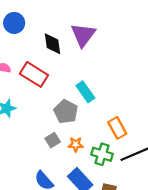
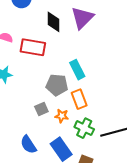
red rectangle: (34, 74) -> (33, 47), turned -30
gray pentagon: (66, 112) -> (57, 85), turned -30
orange rectangle: (117, 128) -> (79, 99), moved

